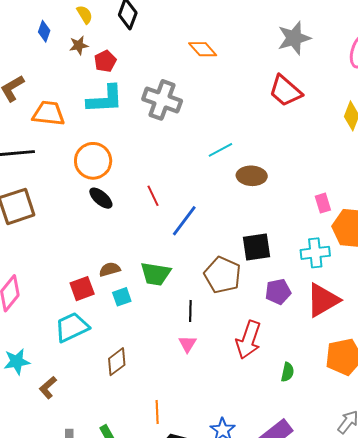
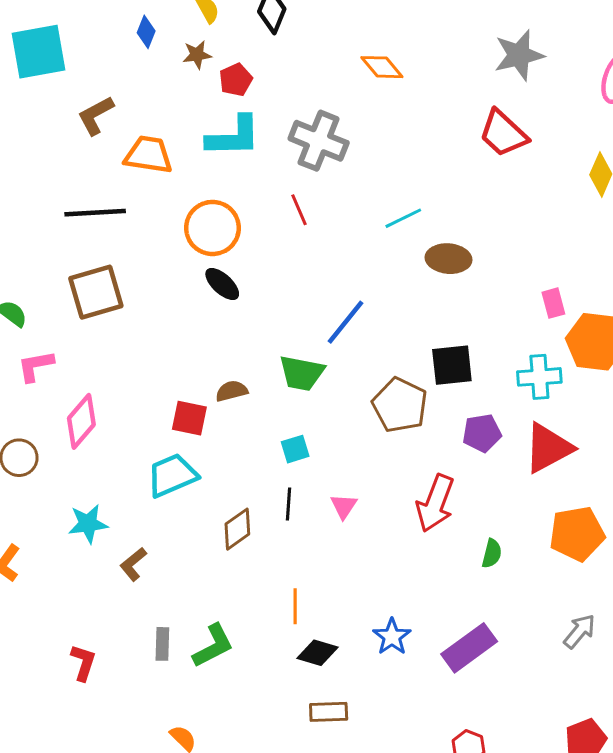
red line: (153, 196) -> (299, 210), moved
green trapezoid: (156, 274) -> (302, 373), moved
red square: (82, 289) -> (189, 418), turned 30
cyan square: (122, 297) -> (295, 449), moved
black line: (190, 311) -> (288, 504), moved

